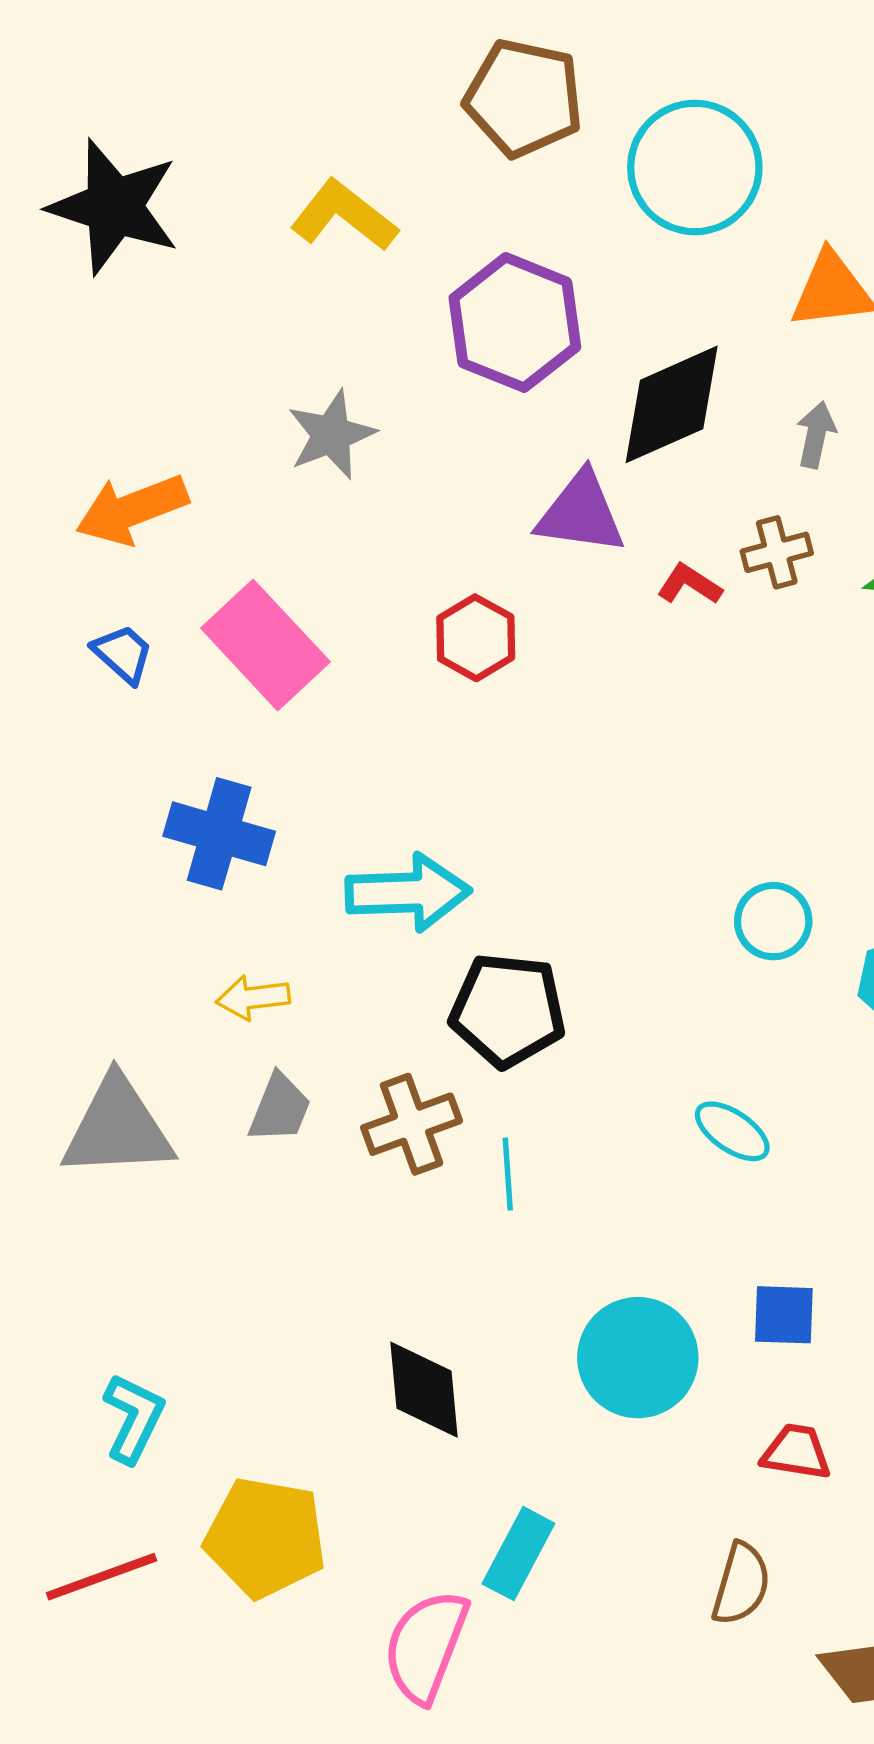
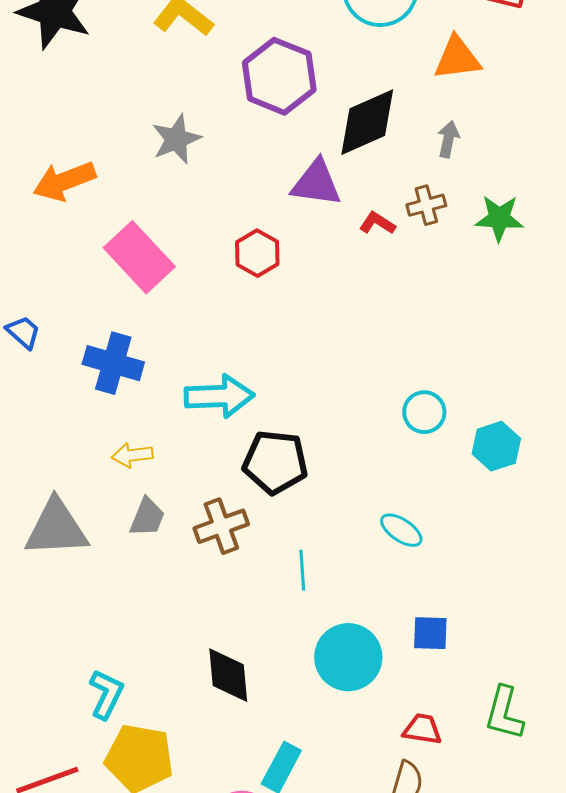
blue trapezoid: (123, 654) -> (23, 332), moved
cyan line: (508, 1174) -> (302, 570), moved
cyan L-shape: (134, 1418) -> (106, 694), moved
red trapezoid: (796, 1452) -> (422, 729), moved

